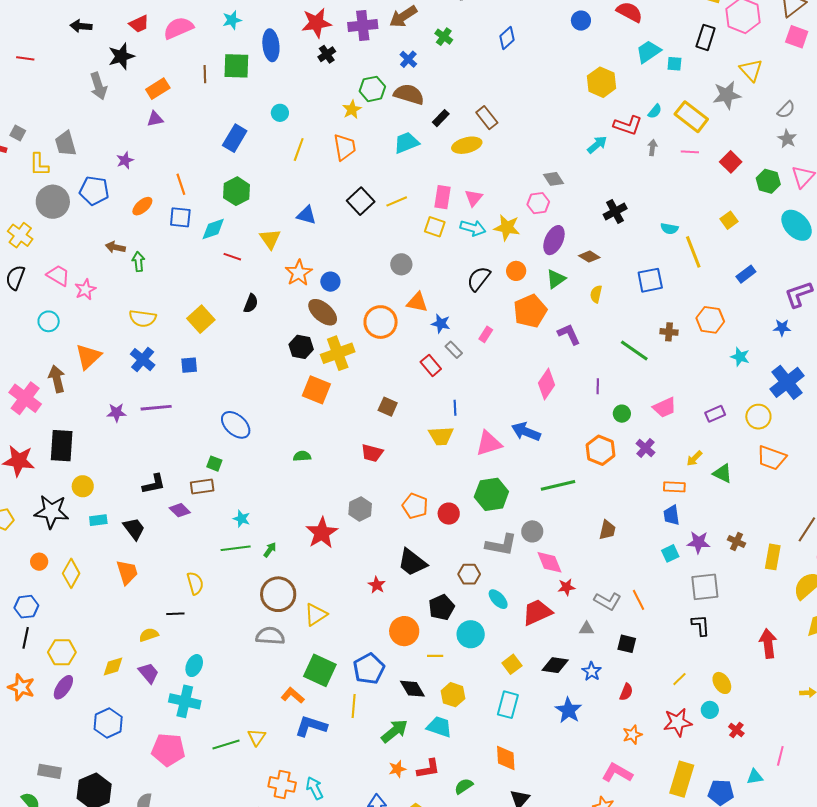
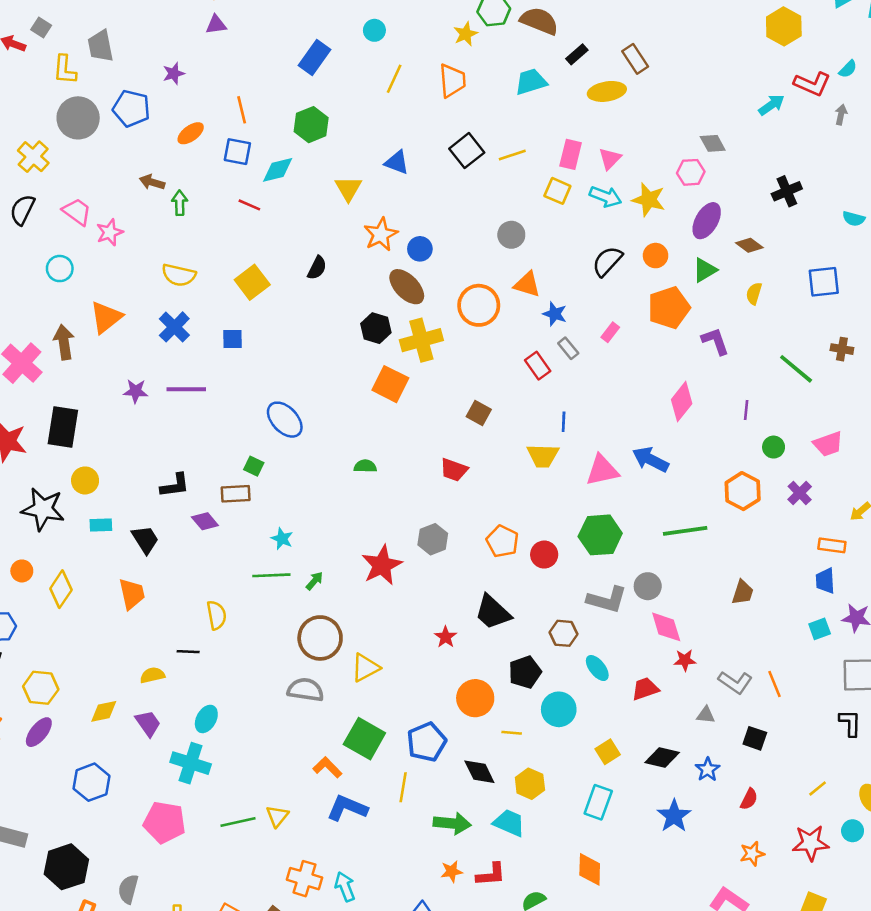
red line: (232, 257) -> (249, 205), moved
red trapezoid: (537, 612) -> (645, 689), size x0.7
green arrow: (395, 731) -> (452, 823), turned 40

